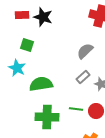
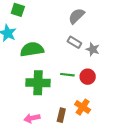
gray rectangle: (83, 77) -> (74, 42), turned 72

